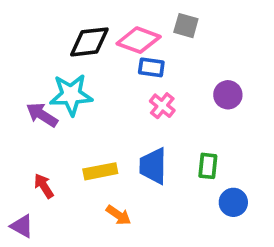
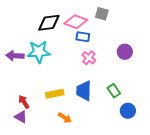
purple arrow: (42, 115) -> (15, 56), moved, turned -30
green rectangle: (208, 166) -> (114, 91), turned -40
purple triangle: (22, 226) -> (21, 117), moved

